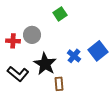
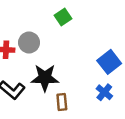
blue cross: (74, 56) -> (104, 92), moved
black star: (45, 64) -> (45, 78), turned -30

